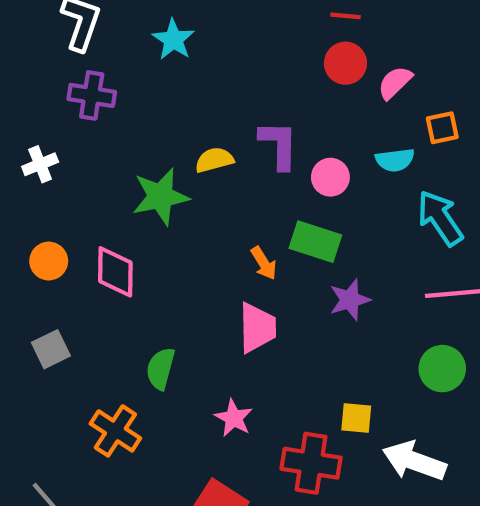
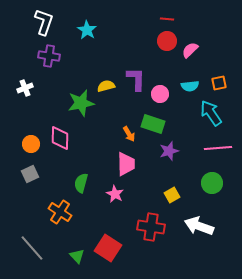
orange square: (442, 128) -> (219, 83), moved
orange circle: (49, 261) -> (31, 144), moved
pink star: (234, 418) -> (115, 194), moved
yellow square: (356, 418) -> (172, 195), moved, turned -35

